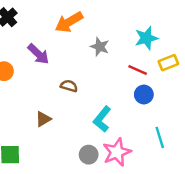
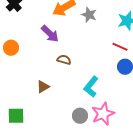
gray star: (100, 47) -> (89, 15), moved
purple arrow: (38, 54) -> (50, 34), moved

